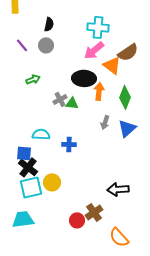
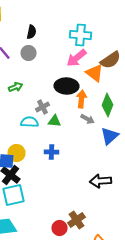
green triangle: (72, 103) -> (54, 121), moved
gray arrow: (105, 122) -> (88, 119), moved, turned -80
cyan semicircle: (41, 134) -> (30, 122), moved
yellow circle: (52, 182) -> (16, 153), moved
black arrow: (118, 189) -> (100, 181), moved

